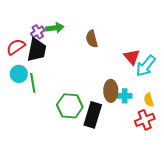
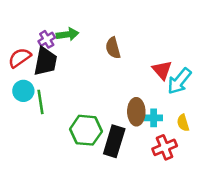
red cross: (145, 120) -> (165, 147), moved

